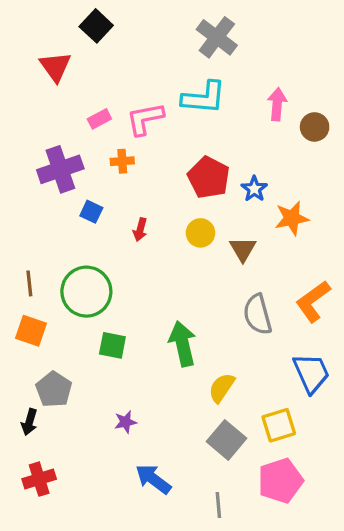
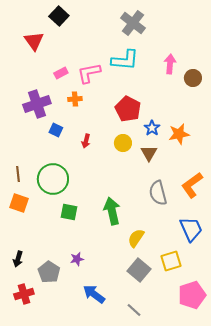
blue star: (254, 189) -> (152, 128), moved
gray pentagon: (54, 389) -> (49, 272), moved
pink pentagon: (280, 481) -> (192, 295), moved
gray line: (218, 505) -> (134, 310), turned -42

